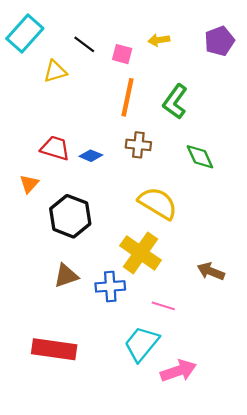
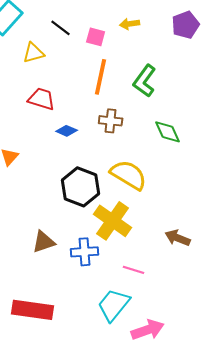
red trapezoid: (55, 148) -> (42, 99), moved
black hexagon: (70, 216) -> (81, 187), moved

